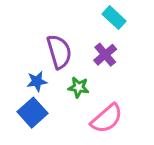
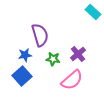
cyan rectangle: (114, 18) -> (93, 12), moved
purple cross: (105, 55) -> (78, 54), moved

